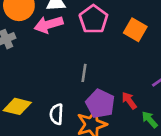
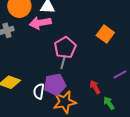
pink pentagon: (93, 19) -> (65, 48), moved
purple pentagon: (100, 104) -> (55, 84), moved, turned 30

